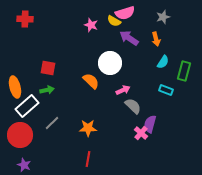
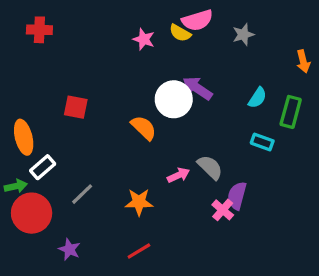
gray star: (163, 17) -> (243, 35), moved
purple arrow: (129, 38) -> (197, 88), moved
orange arrow: (156, 39) -> (303, 61), moved
green arrow: (47, 90) -> (16, 186), moved
pink arrow: (123, 90) -> (178, 175), moved
white rectangle: (27, 106) -> (43, 167), size x0.7
red line: (88, 159) -> (139, 251), turned 49
purple star: (24, 165) -> (69, 249), moved

